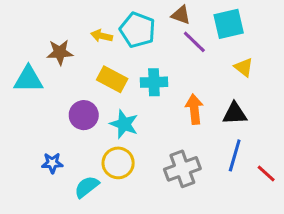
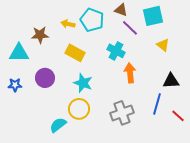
cyan cross: (154, 82) -> (116, 51), moved, turned 30
black triangle: (235, 114) -> (171, 81), moved
purple circle: (84, 115) -> (45, 78), moved
blue star: (52, 163) -> (15, 85), moved

